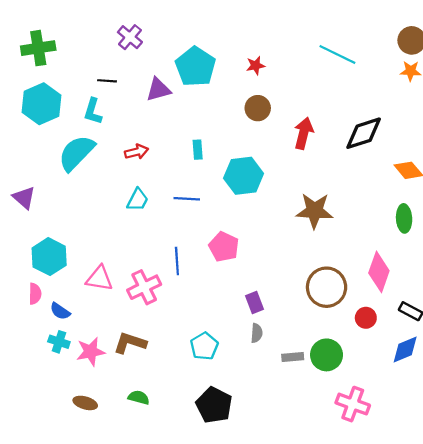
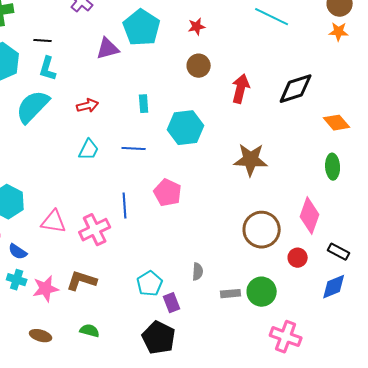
black line: (107, 81) -> (43, 41), moved
purple rectangle: (254, 302) -> (172, 303), moved

